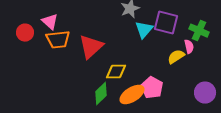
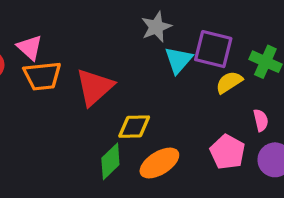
pink semicircle: (189, 47) -> (261, 120), moved
yellow semicircle: (176, 57) -> (229, 82), moved
pink pentagon: (152, 88) -> (227, 152), moved

